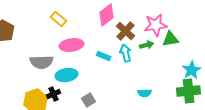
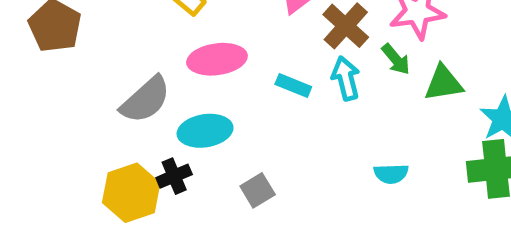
green triangle: (171, 39) -> (444, 83), moved
green arrow: (147, 45) -> (396, 59), turned 64
gray semicircle: (42, 62) -> (145, 100), turned -40

